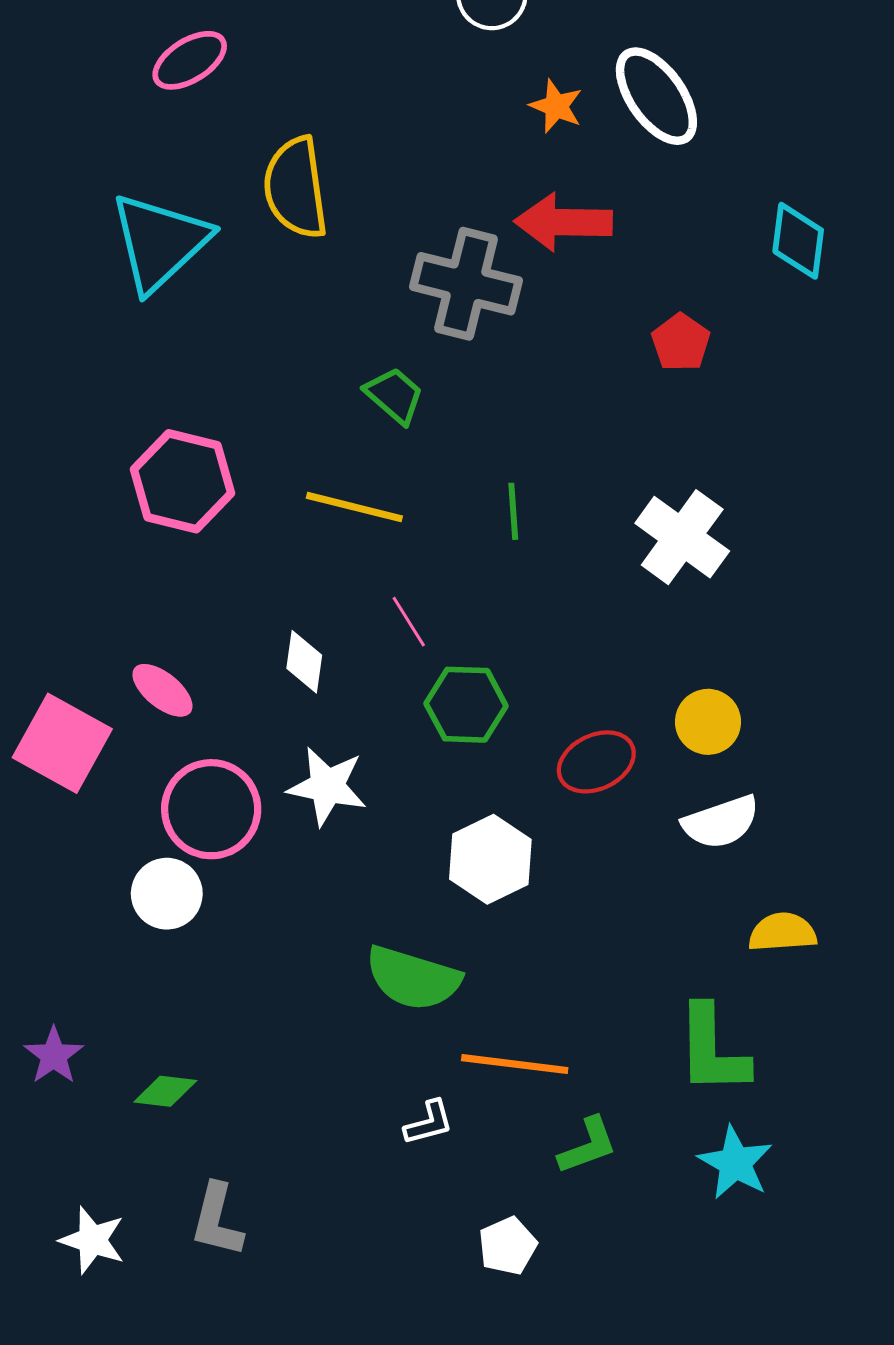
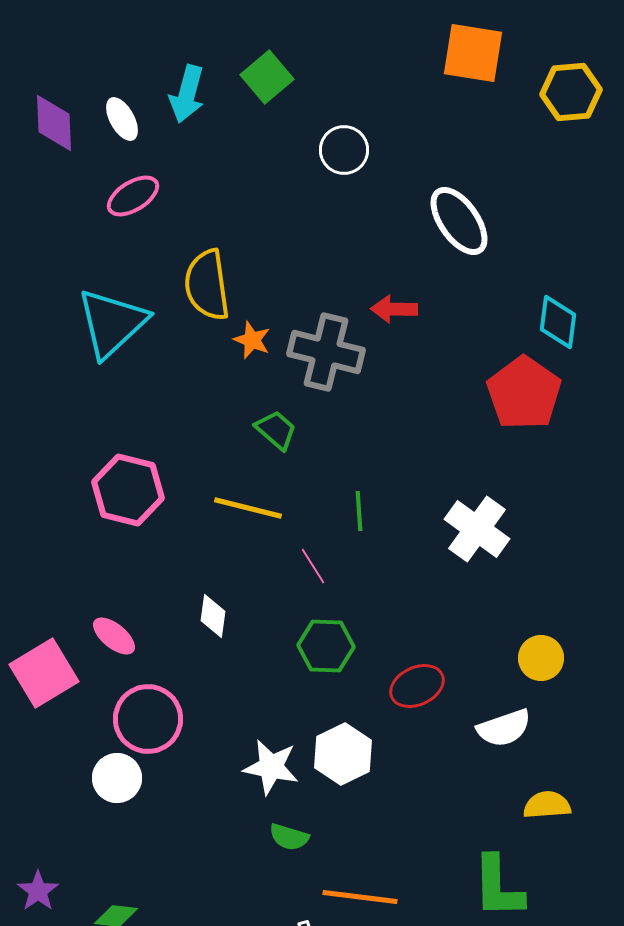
orange star: (556, 106) -> (252, 340), moved
red arrow: (563, 222) -> (394, 309), size x0.7
red pentagon: (681, 342) -> (524, 393), moved, size x1.8
pink line: (409, 622) -> (313, 566), moved
yellow circle: (708, 722) -> (541, 658), moved
pink square: (62, 743) -> (44, 673), turned 30
white star: (327, 786) -> (271, 767), moved
green semicircle: (413, 978) -> (289, 837), size x0.6

